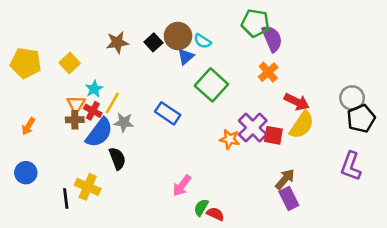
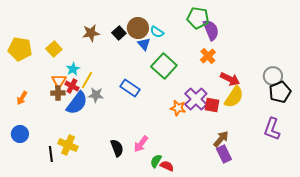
blue triangle: (186, 57) -> (144, 44), turned -32
black semicircle: (117, 158) -> (117, 148), moved

